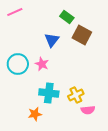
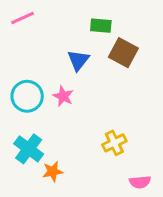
green rectangle: (67, 17) -> (101, 26), turned -32
cyan cross: (49, 93) -> (29, 149), moved, turned 30
pink semicircle: (88, 110) -> (140, 182), moved

